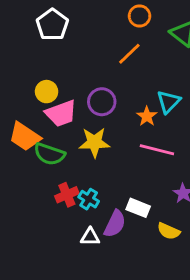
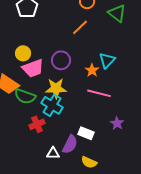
cyan cross: (89, 199) -> (52, 105), moved, size x1.5
yellow semicircle: (169, 231) -> (89, 162), moved

